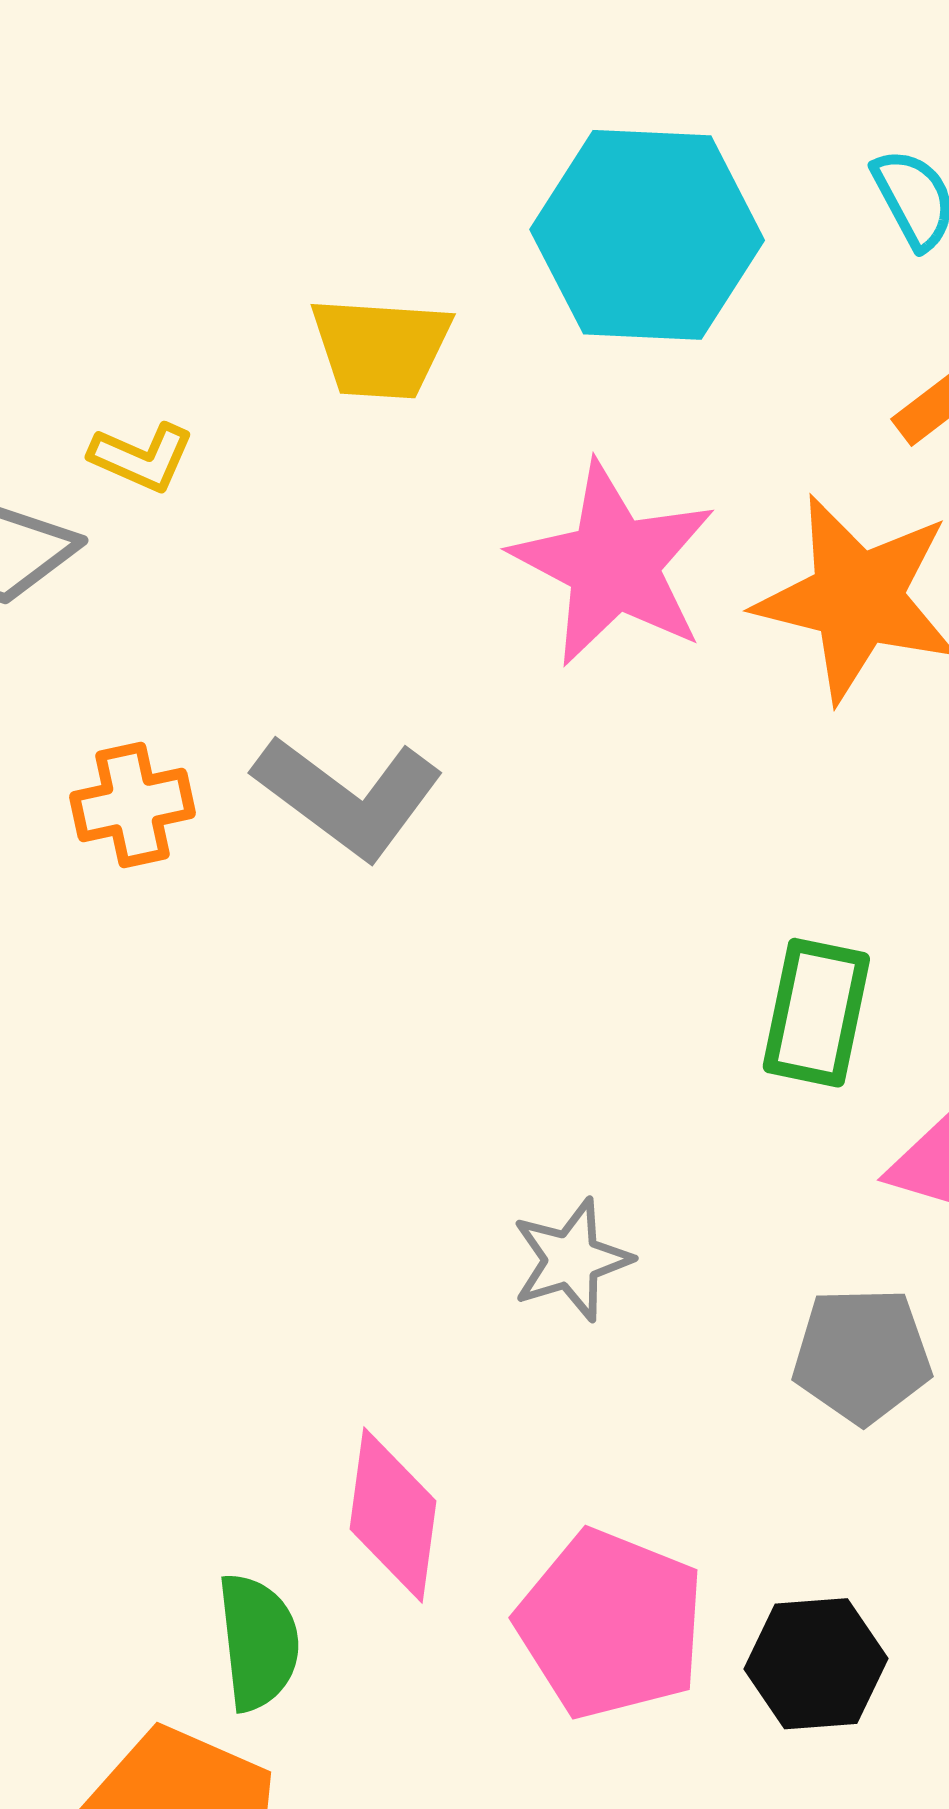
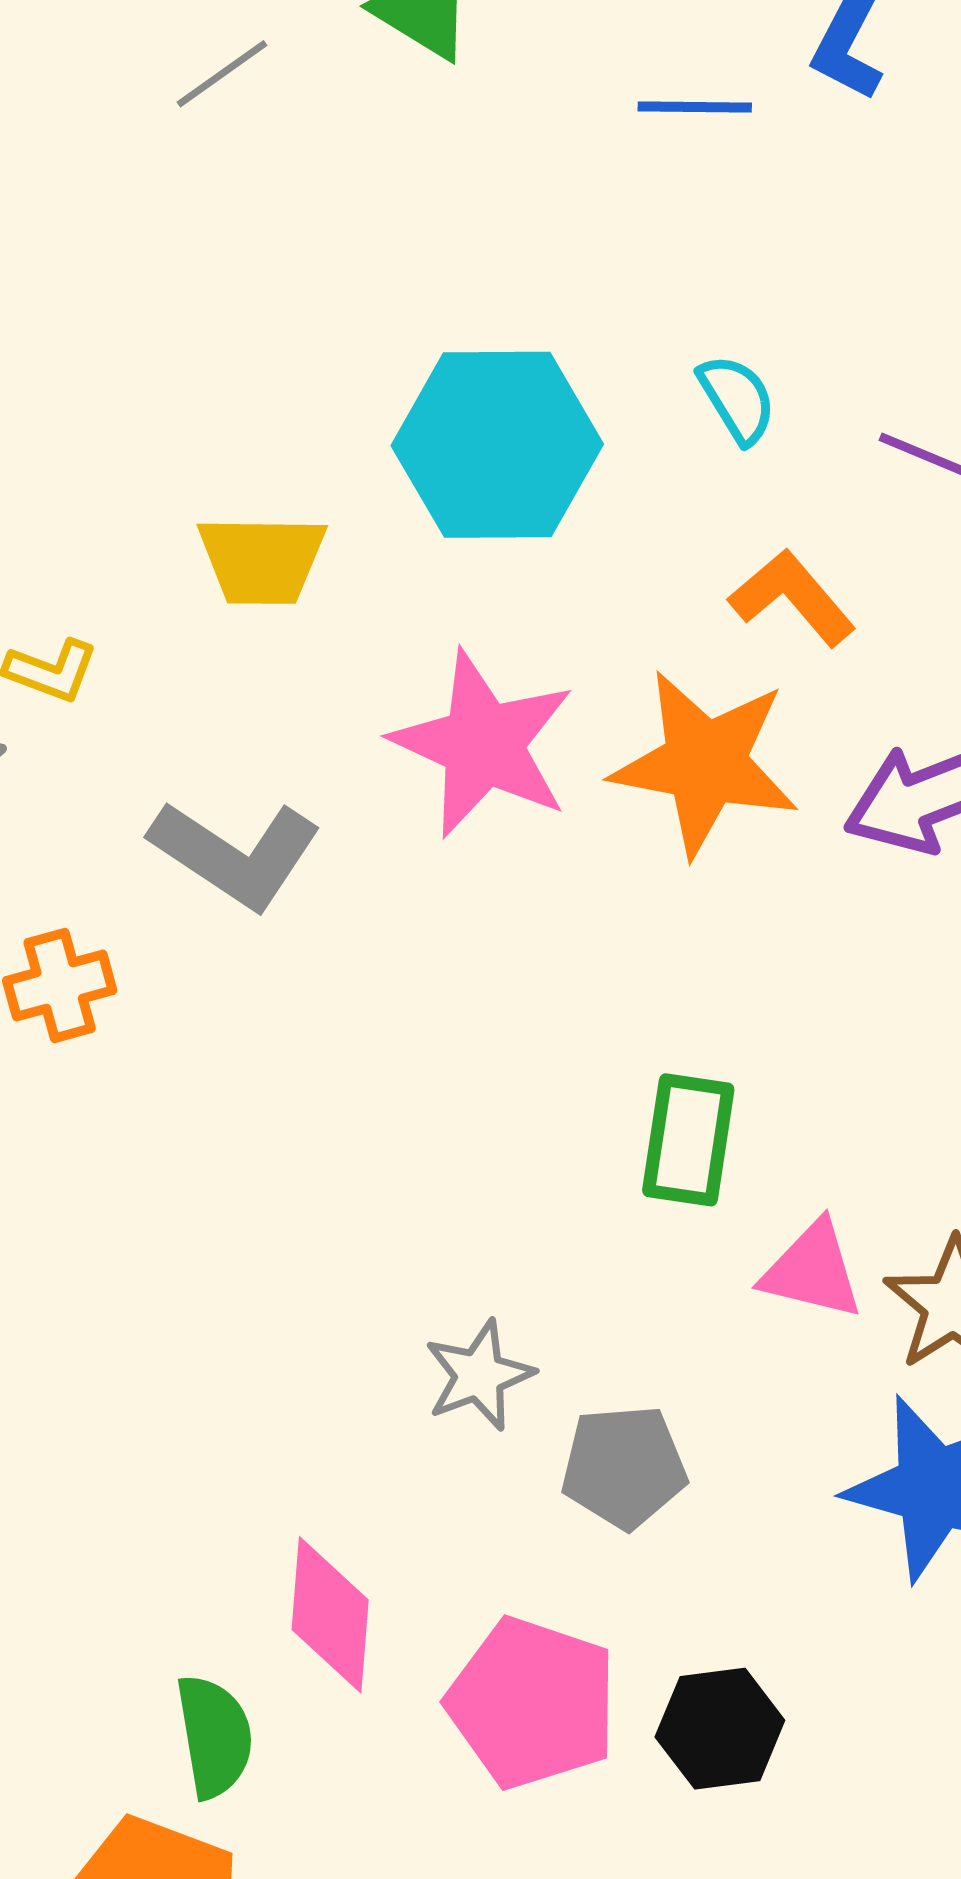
gray L-shape: (348, 797) -> (236, 854), moved
gray pentagon: (862, 1355) -> (624, 1467), moved

